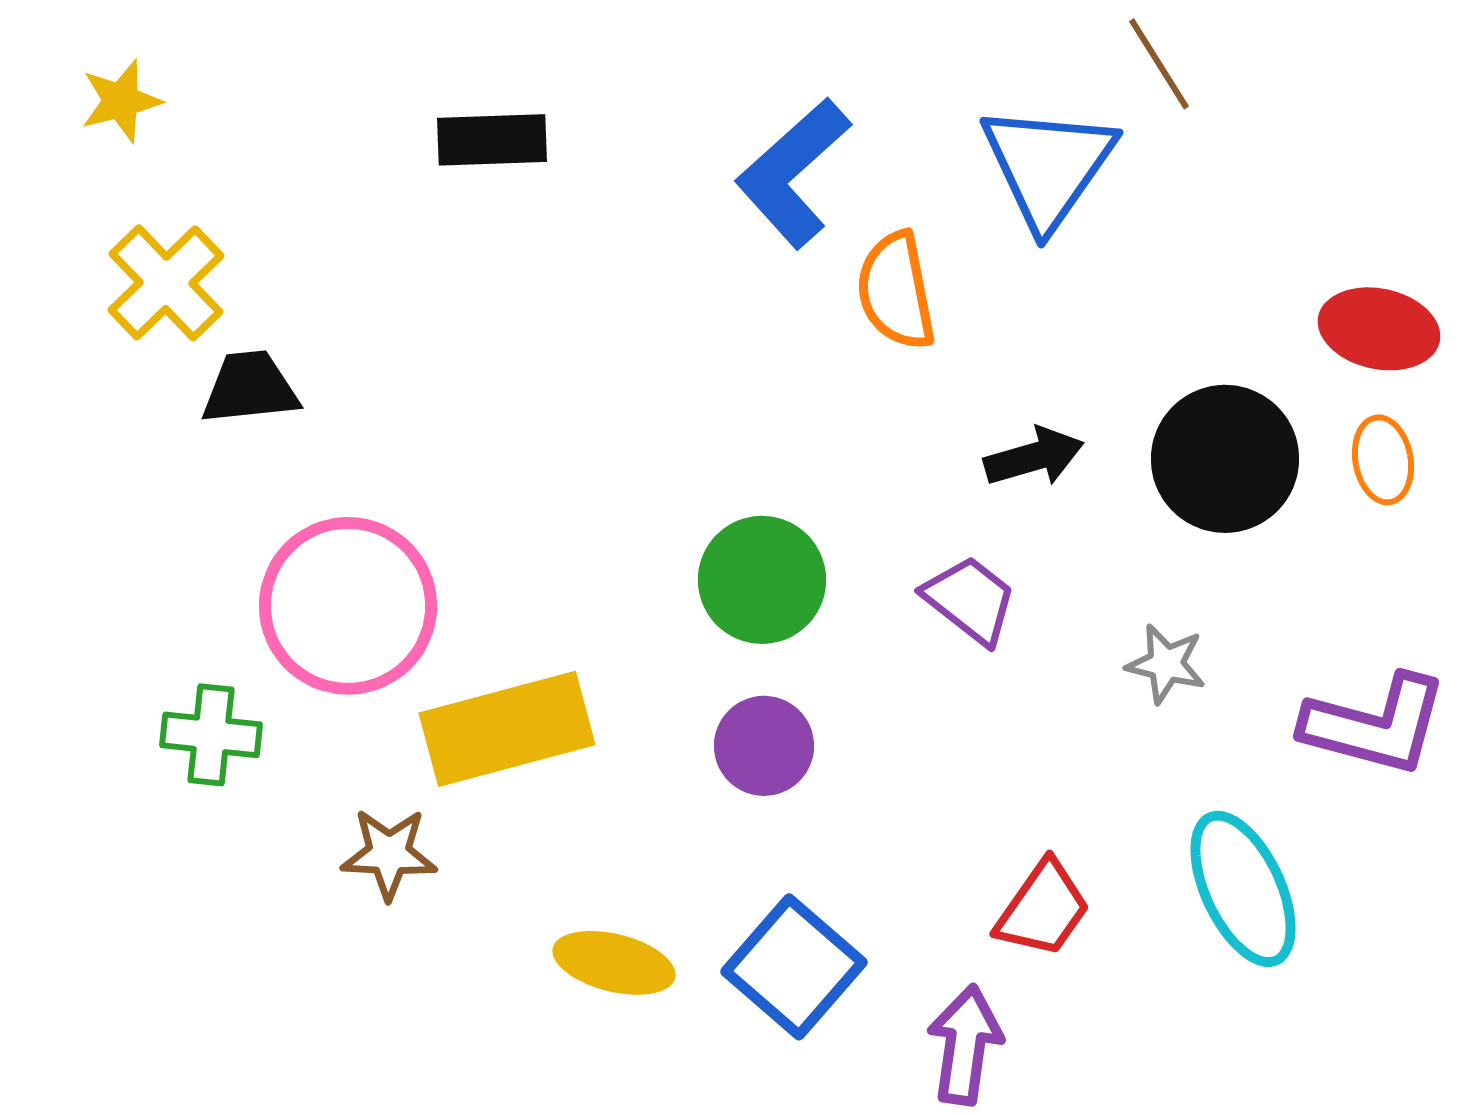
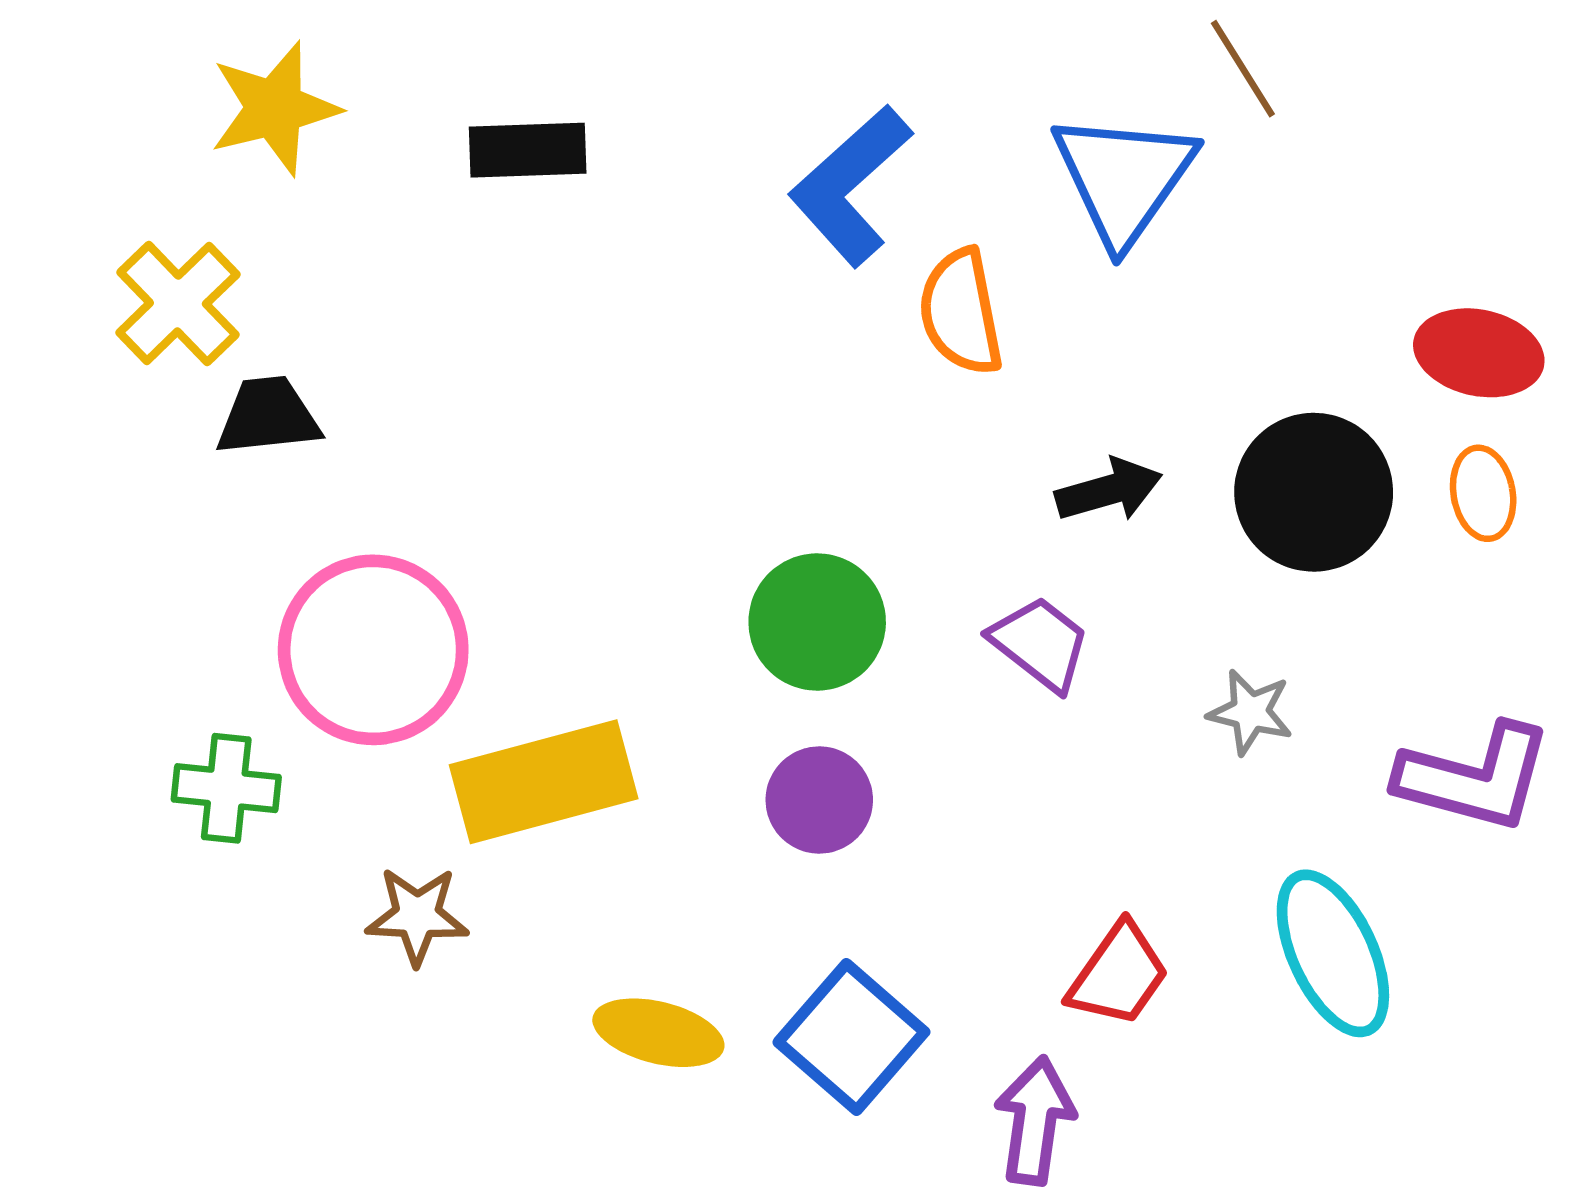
yellow star: (121, 101) -> (274, 108), moved, size x1.5

